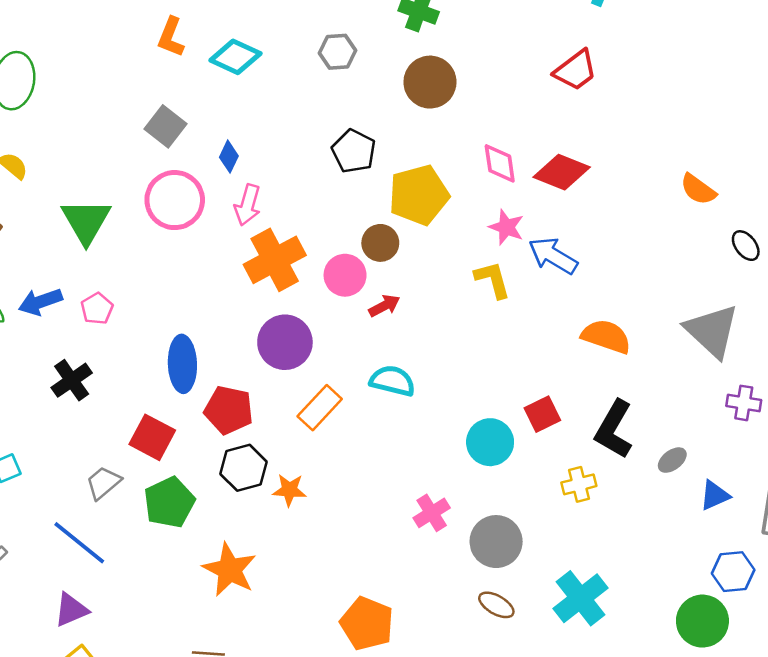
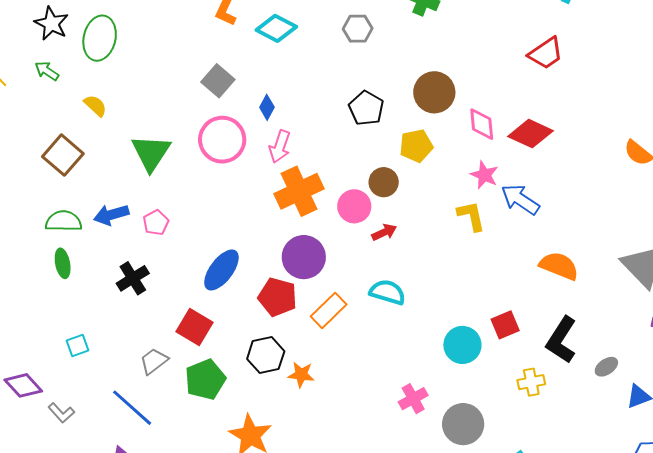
brown circle: (430, 82) -> (434, 92), moved
yellow pentagon: (419, 195) -> (416, 146), size x0.7
blue ellipse: (182, 364) -> (221, 270), turned 36
red pentagon: (229, 410) -> (278, 297), moved

